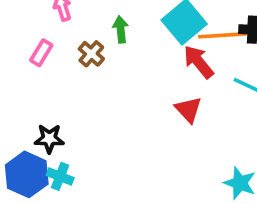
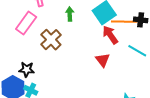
pink rectangle: (41, 53) -> (26, 23), size x1.6
brown cross: (91, 54) -> (51, 40), moved, size x1.5

